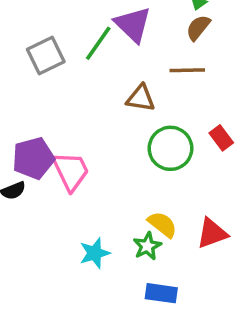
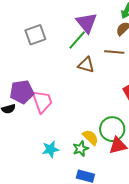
green line: (98, 43) -> (77, 40), moved
green circle: (170, 148) -> (112, 129), moved

